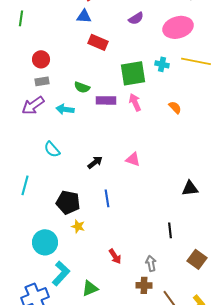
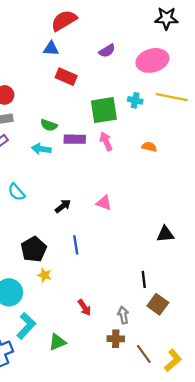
orange semicircle: (175, 107) -> (149, 147), turned -32
cyan arrow: (65, 109) -> (41, 149), moved
black pentagon: (68, 202) -> (34, 249), turned 30
brown square: (197, 259) -> (158, 304), moved

